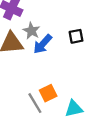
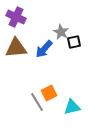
gray star: (31, 31) -> (61, 32), moved

